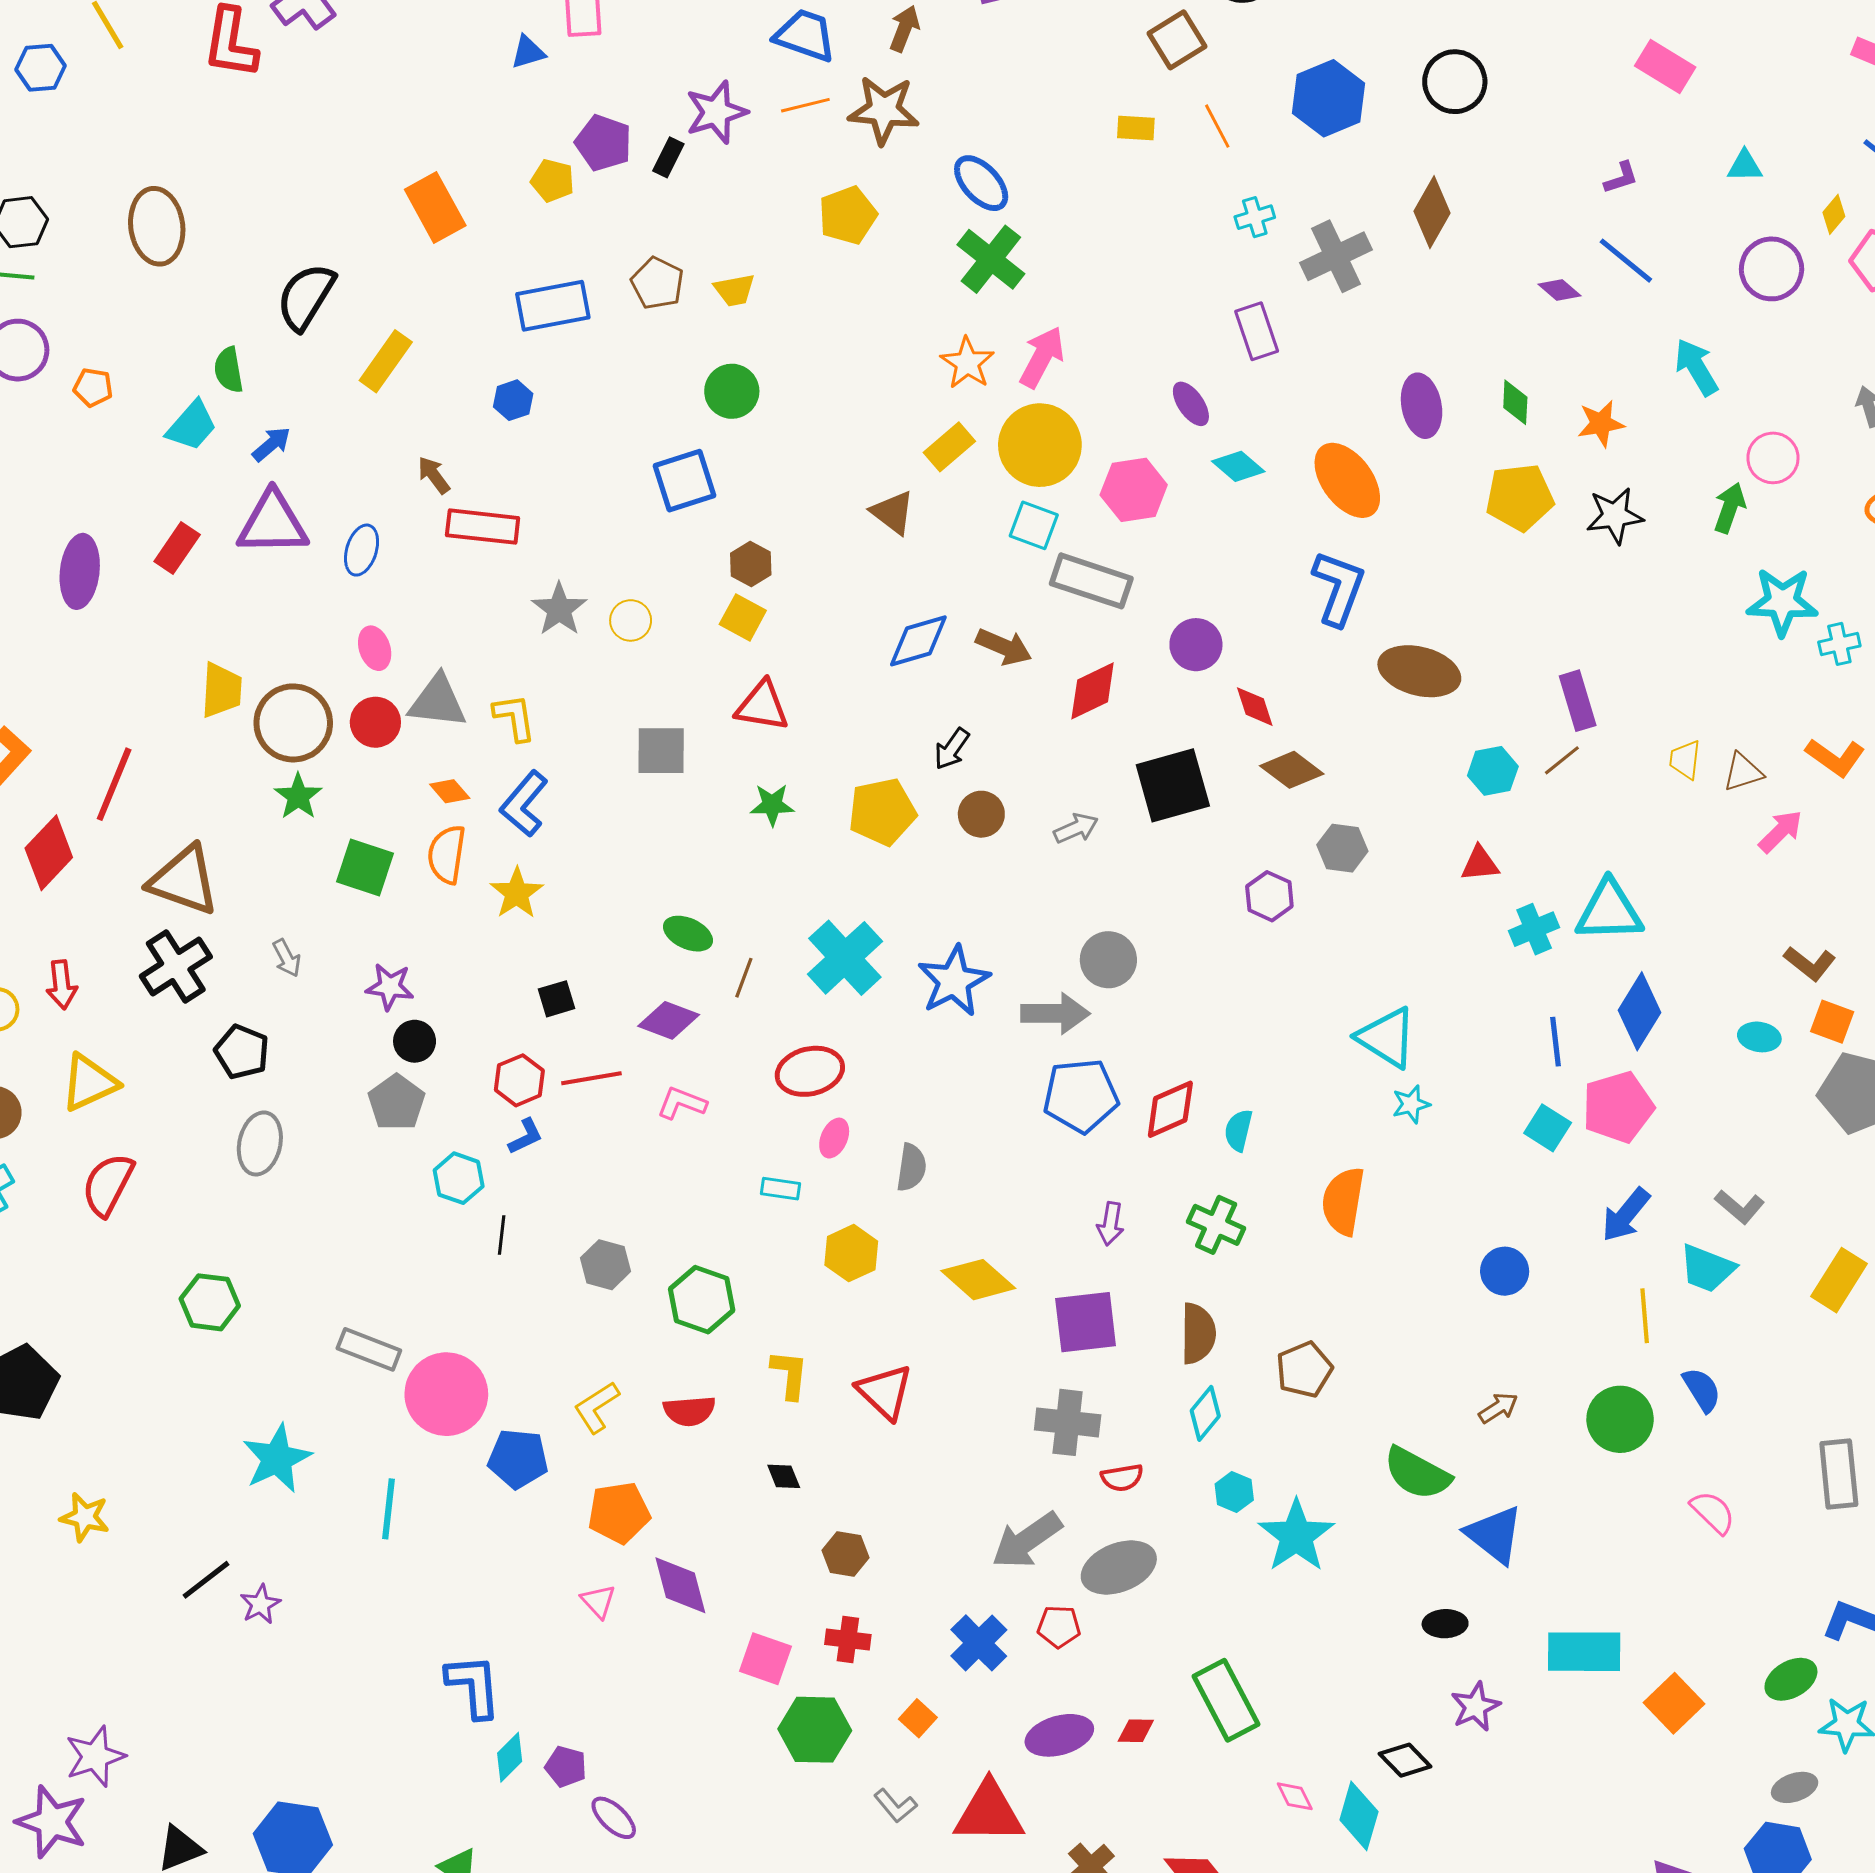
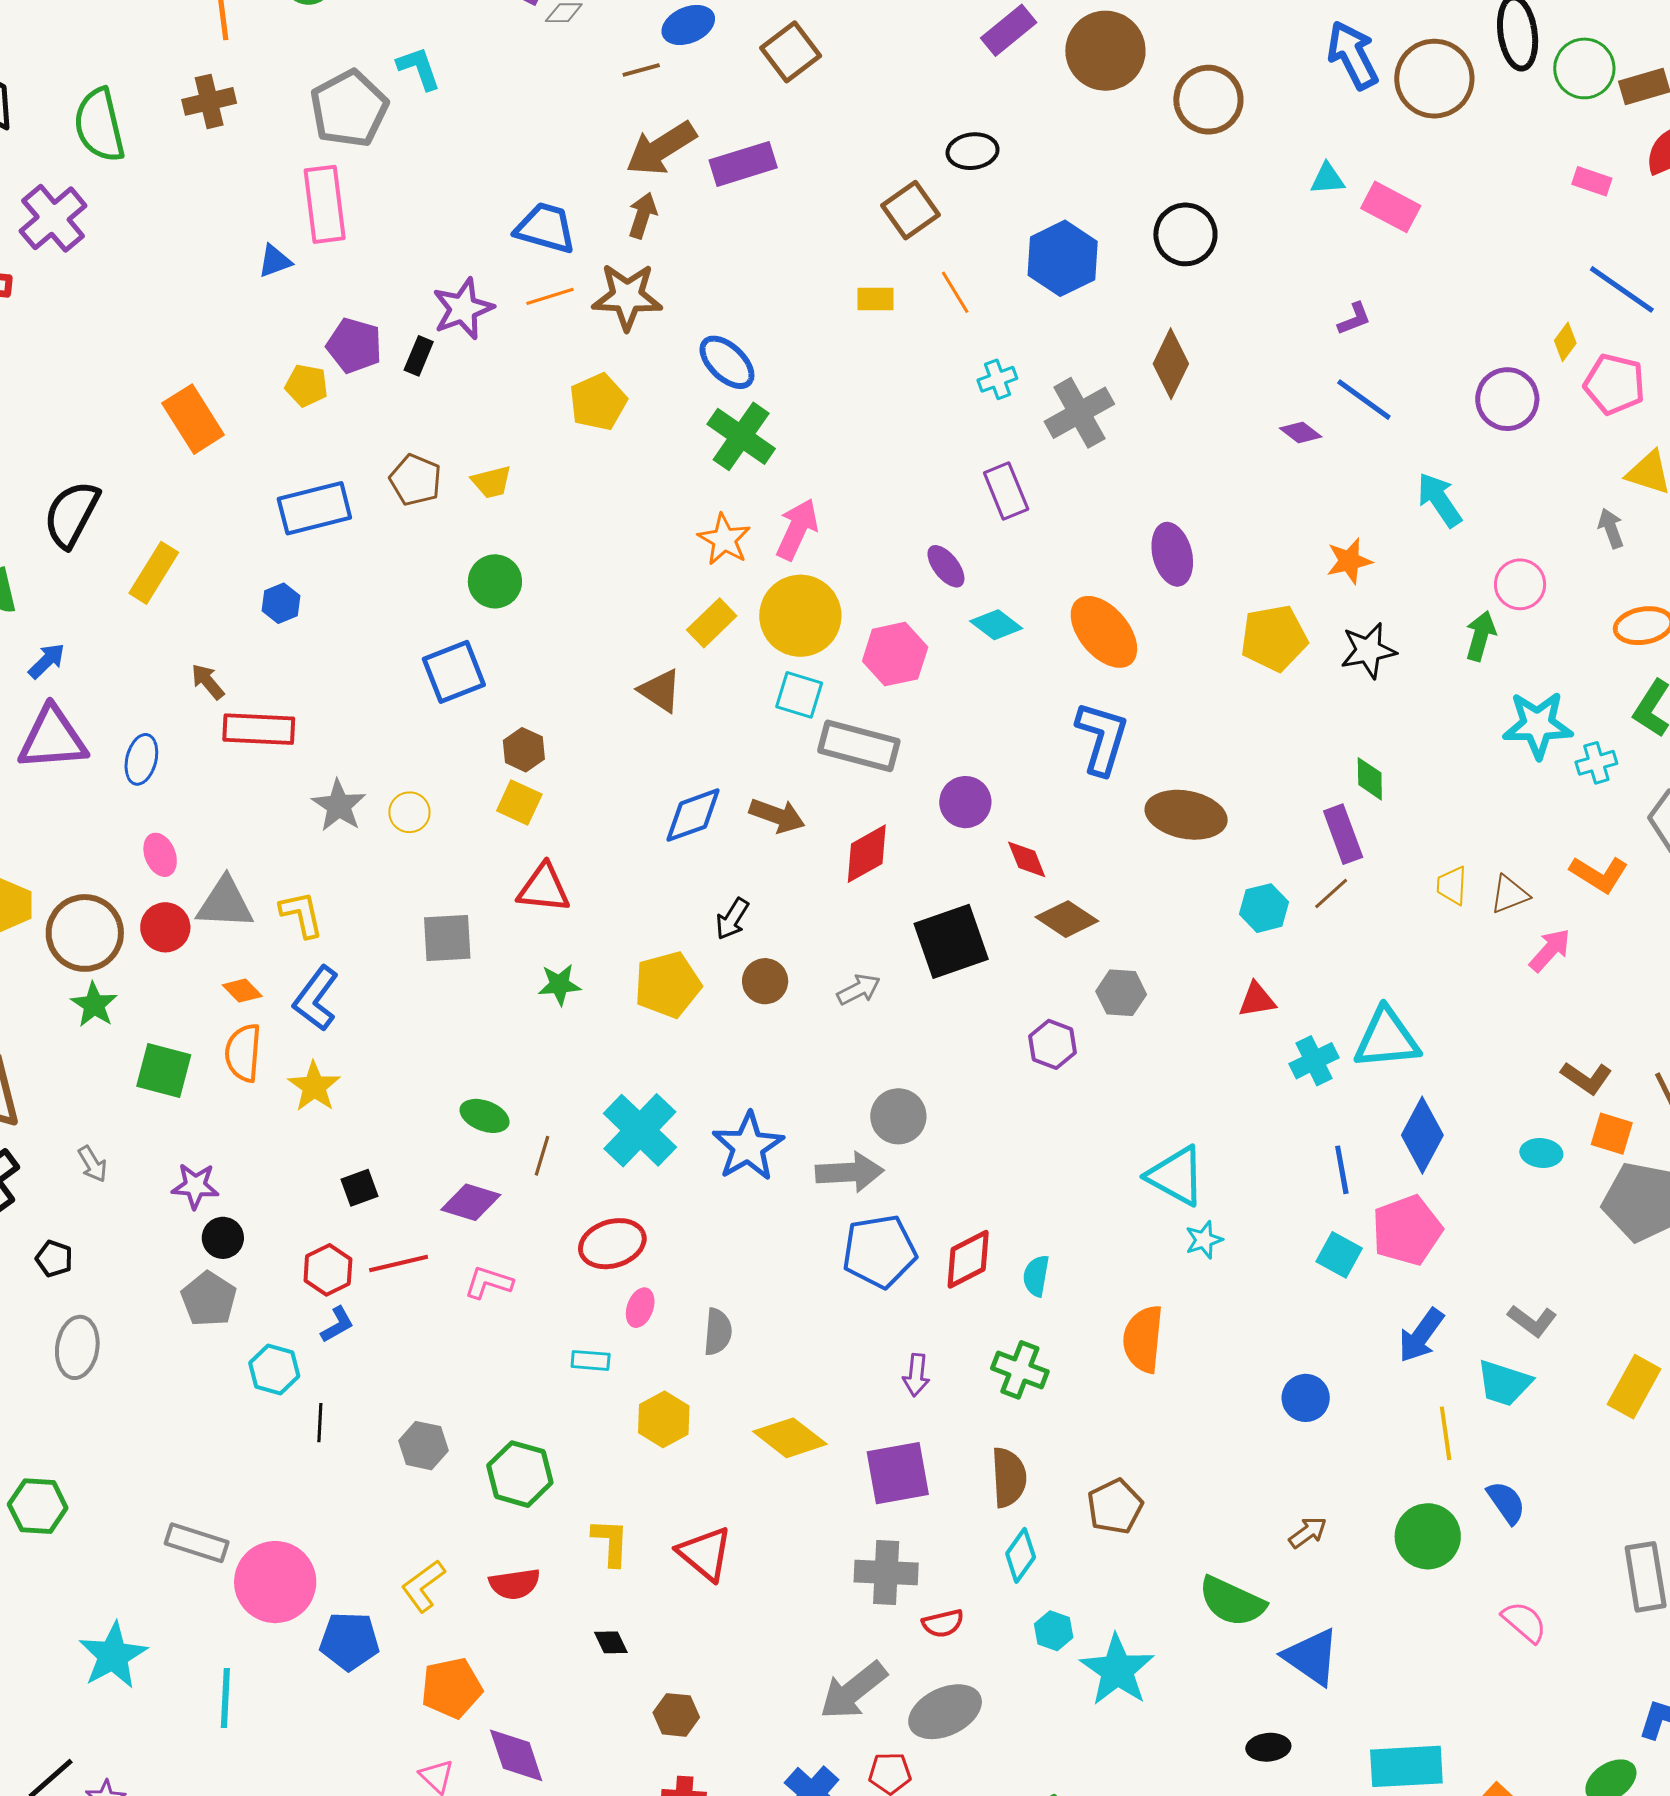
cyan triangle: (1745, 166) -> (1327, 179), moved
green diamond: (1515, 402) -> (1370, 779), moved
black pentagon: (242, 1052) -> (54, 1259), size x0.7

